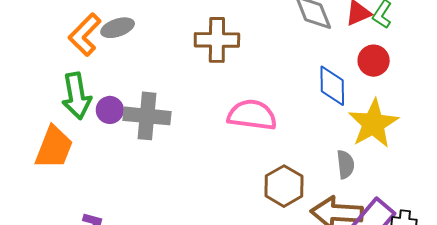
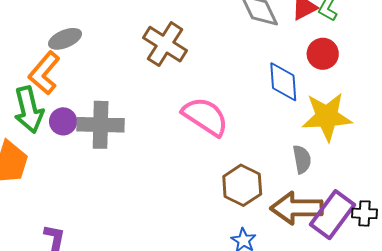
orange L-shape: (85, 35) -> (44, 73), moved
brown cross: (217, 40) -> (165, 44), turned 36
pink semicircle: (252, 115) -> (205, 117), turned 30
yellow star: (373, 124) -> (327, 117), turned 30

